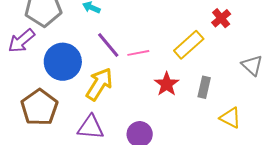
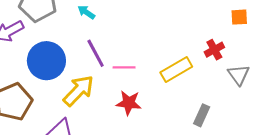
gray triangle: (252, 65) -> (239, 75), moved
red star: (167, 84) -> (129, 103), moved, turned 30
gray rectangle: (204, 87) -> (202, 115), moved

